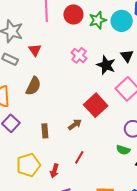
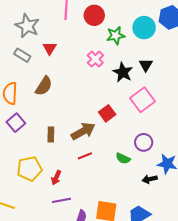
green star: (98, 20) -> (116, 35), moved
red square: (96, 105) -> (107, 113), size x0.7
brown arrow: (75, 124) -> (83, 131), size x1.6
green semicircle: (123, 150) -> (123, 158), moved
red line: (79, 157) -> (85, 156), moved, turned 32

